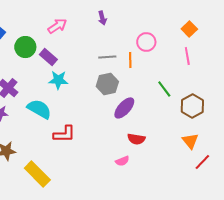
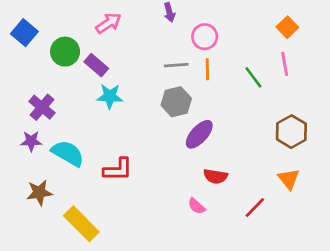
pink circle: (146, 42) -> (205, 37), moved
green line: (164, 89) -> (253, 77), moved
cyan semicircle: (39, 109) -> (68, 153), moved
pink semicircle: (122, 161) -> (197, 206), turned 64
red line: (202, 162) -> (255, 207), moved

